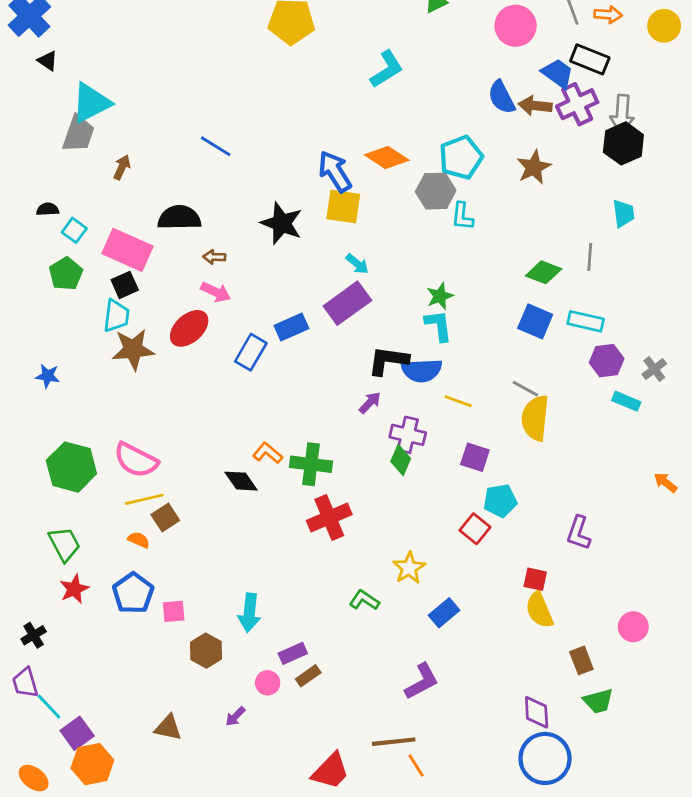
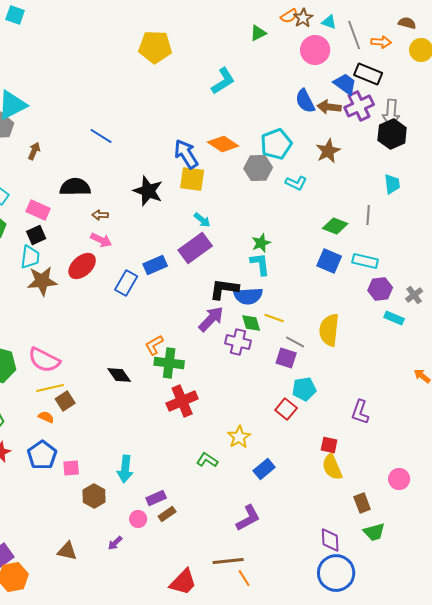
cyan L-shape: (462, 216) -> (296, 183), moved, turned -70
pink rectangle: (127, 250) -> (38, 210), size x0.7
gray line: (525, 389) -> (295, 342), moved
purple arrow: (370, 403) -> (211, 319), size x1.6
orange L-shape: (268, 453) -> (154, 345), moved, turned -70
green diamond: (401, 460) -> (251, 323), moved, turned -40

